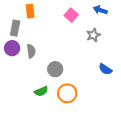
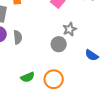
gray star: (93, 35) -> (70, 29), moved
gray circle: (55, 69) -> (59, 44), moved

